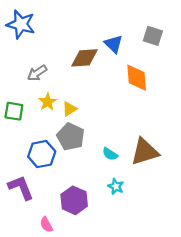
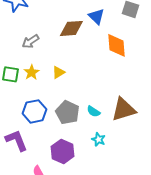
yellow star: (47, 102) -> (31, 72), moved
gray pentagon: (71, 137) -> (67, 112), moved

